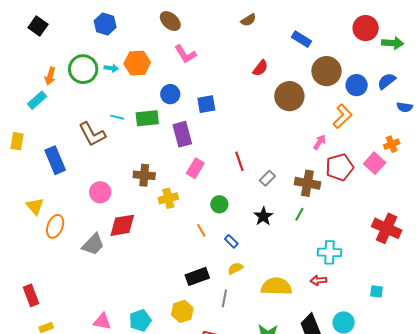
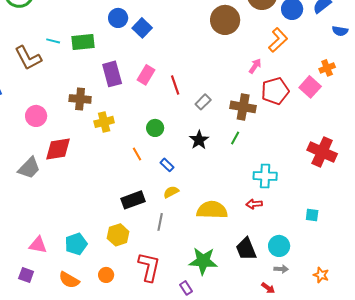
blue circle: (170, 94) -> (118, 18), moved
blue square: (206, 104) -> (142, 28), turned -36
purple rectangle: (182, 134) -> (112, 74), moved
pink rectangle: (195, 168) -> (146, 75), moved

